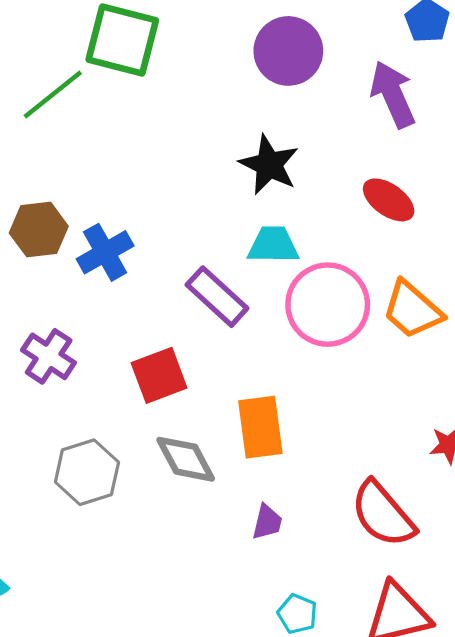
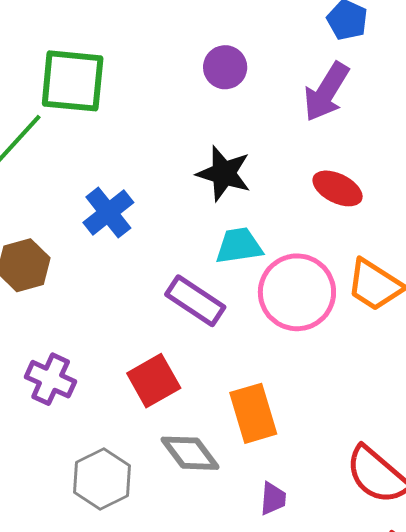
purple circle: (288, 51) -> (225, 67), size x0.7
purple arrow: (393, 94) -> (326, 92), turned -116
blue cross: (105, 252) -> (108, 212), moved

